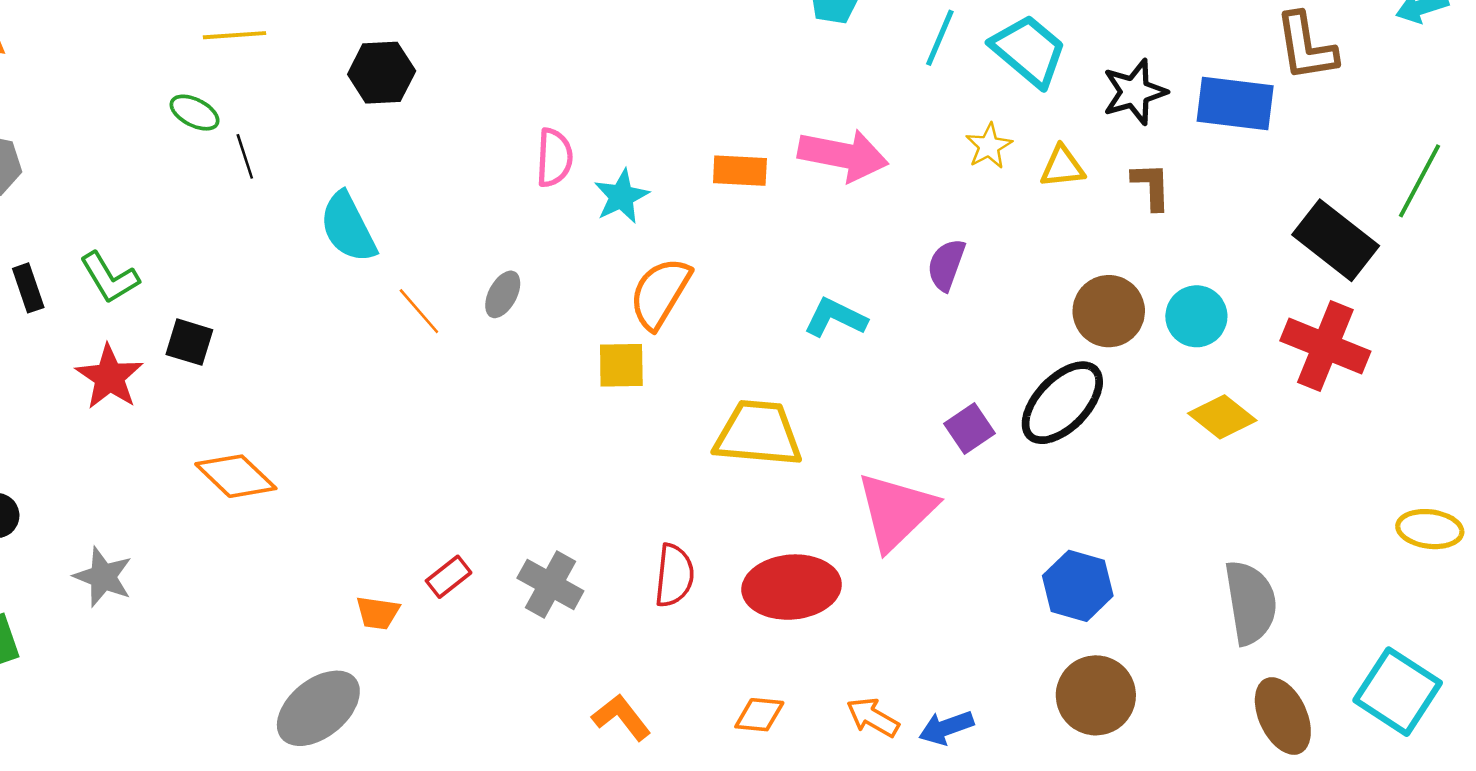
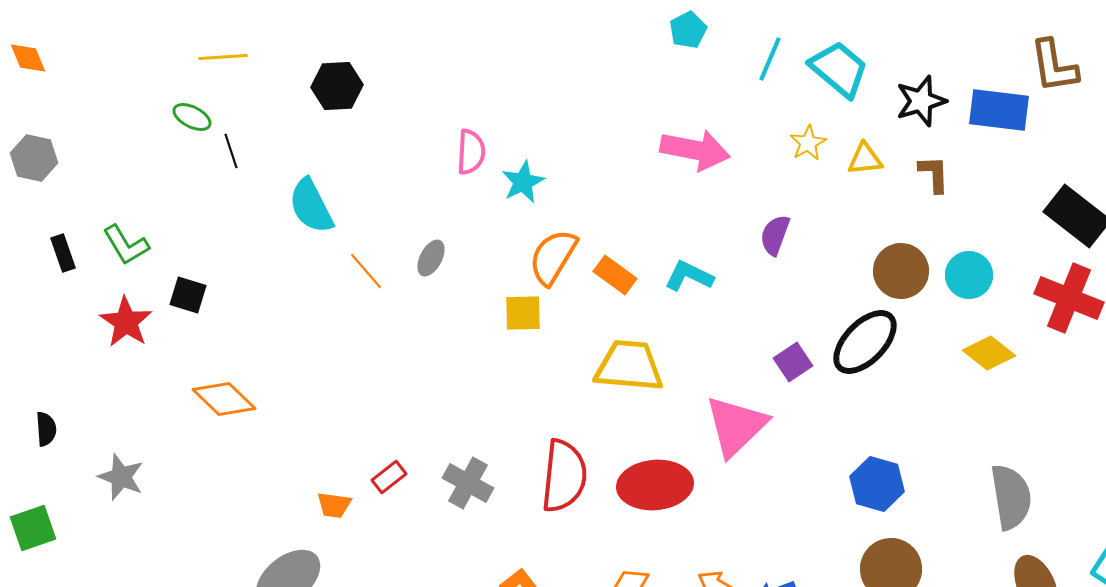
orange rectangle: (740, 171) -> (615, 275), moved, turned 33
red semicircle: (674, 575) -> (564, 476), size x1.5

